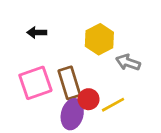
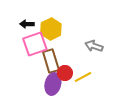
yellow hexagon: (99, 39) -> (51, 29), moved
pink square: (35, 83) -> (35, 44), moved

